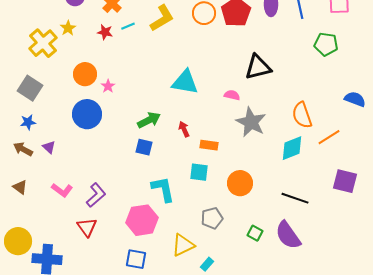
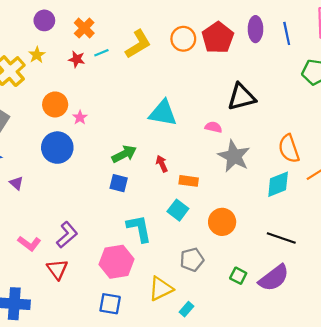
cyan square: (199, 172) -> (178, 210), turned 30
pink L-shape: (62, 190) -> (29, 243), moved
purple semicircle: (288, 235) -> (274, 278), turned -92

